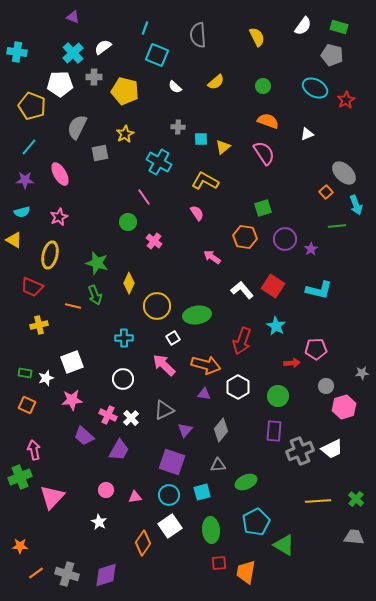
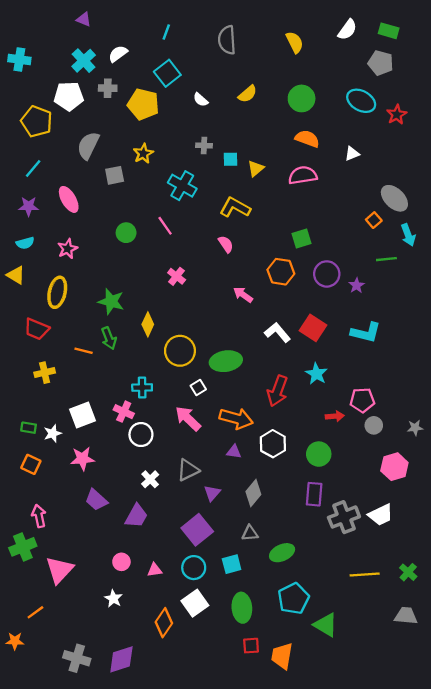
cyan square: (157, 55) -> (167, 73), moved, turned 30
green circle: (263, 86) -> (302, 98), size x1.5
pink semicircle: (264, 153) -> (303, 175), turned -65
green circle: (128, 222) -> (126, 233), moved
gray circle: (326, 386) -> (374, 425), moved
pink cross: (108, 415) -> (124, 412), moved
purple square: (172, 462) -> (197, 530), turned 32
orange star: (20, 546) -> (15, 641), moved
orange line: (36, 573) -> (35, 612), moved

